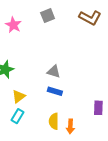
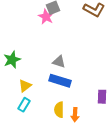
pink star: (13, 25) -> (46, 17), moved
blue rectangle: (55, 91) -> (60, 81), size x1.5

